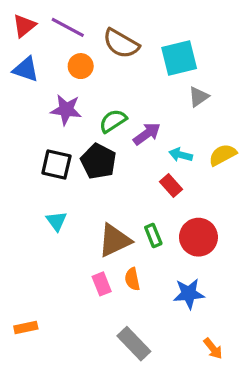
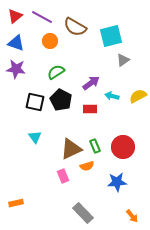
purple star: (66, 110) -> (16, 69), moved
green semicircle: (113, 121) -> (56, 72), moved
red rectangle: (171, 186) -> (90, 109), moved, turned -48
orange semicircle: (132, 279) -> (87, 166), moved, turned -96

